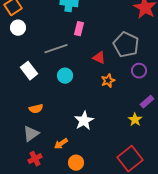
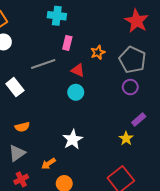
gray pentagon: (126, 45) -> (132, 60), moved
red triangle: (99, 58) -> (78, 70), moved
cyan circle: (65, 76) -> (76, 92), moved
orange star: (108, 81) -> (98, 52), moved

